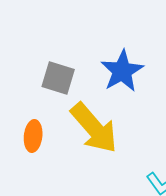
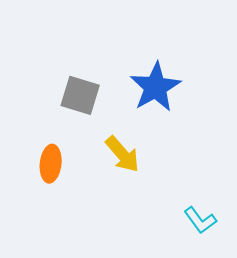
yellow arrow: (94, 128) -> (122, 154), size x0.6

